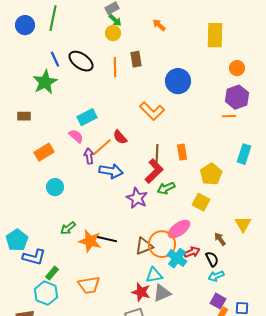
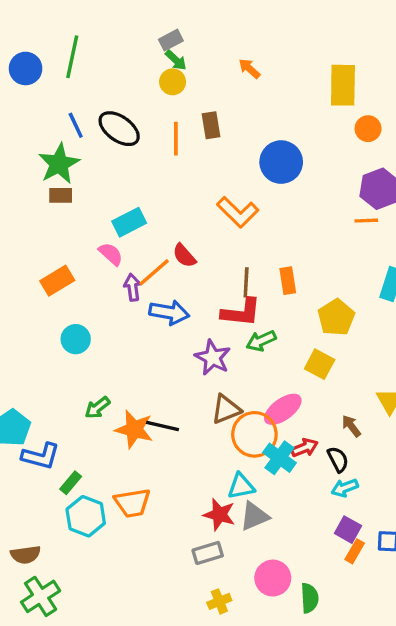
orange circle: (237, 68) -> (368, 129), moved
brown rectangle: (24, 116) -> (61, 195), moved
red L-shape: (154, 171) -> (241, 312), turned 50
brown triangle: (144, 246) -> (226, 409), moved
cyan hexagon: (46, 293) -> (86, 516), moved

